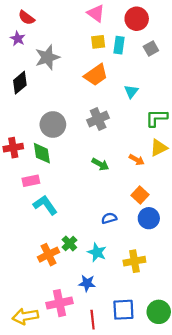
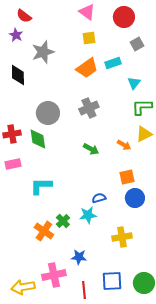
cyan rectangle: (119, 45) -> (113, 63), moved, turned 63
black diamond: (20, 83) -> (18, 75), turned -50
cyan triangle: (131, 91) -> (134, 83), moved
pink rectangle: (31, 181) -> (13, 164), moved
orange square: (140, 195) -> (127, 177), turned 35
cyan L-shape: (45, 205) -> (41, 186), turned -55
cyan star: (97, 252) -> (88, 215), moved, turned -30
orange cross: (48, 255) -> (44, 231), turned -30

